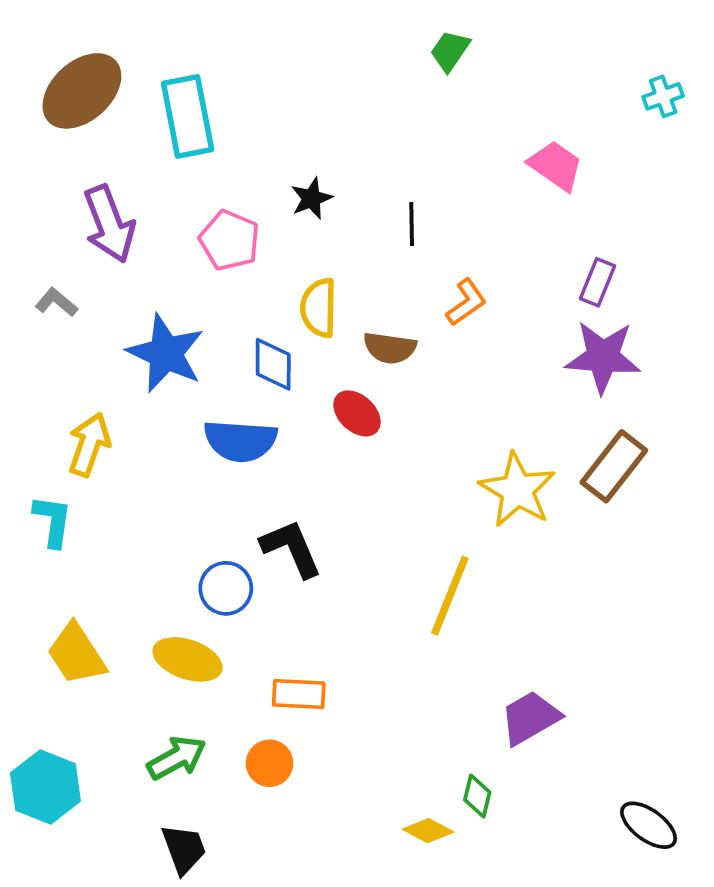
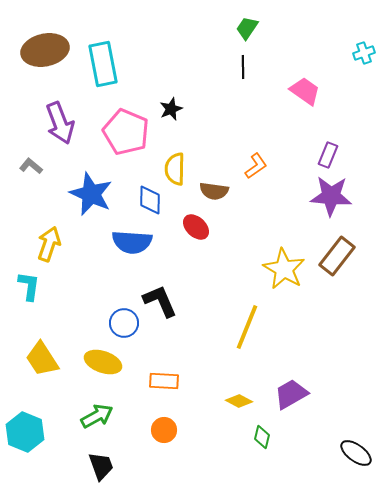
brown ellipse: (82, 91) -> (45, 50), turned 30
black line: (412, 224) -> (243, 67), moved
pink pentagon: (229, 240) -> (126, 132), size x1.4
orange circle: (270, 763) -> (164, 430), moved
yellow diamond: (428, 831) -> (239, 401), moved

